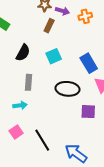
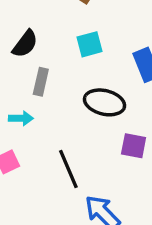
black semicircle: (23, 53) -> (25, 44), moved
black line: (42, 140) -> (68, 169), moved

